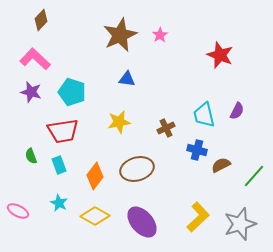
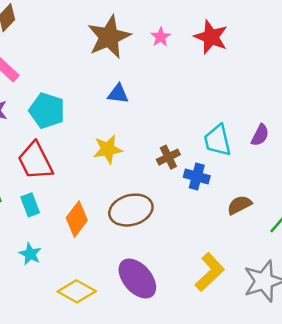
red star: (220, 55) -> (211, 37), moved
red trapezoid: (63, 131) -> (35, 161), turned 72
blue cross: (197, 150) -> (197, 176), moved
yellow diamond: (95, 216) -> (77, 291), moved

